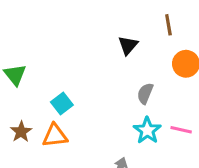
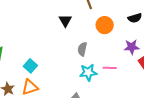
cyan star: (147, 130) -> (88, 72), turned -30

